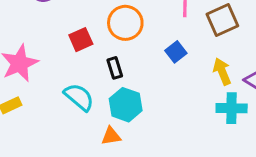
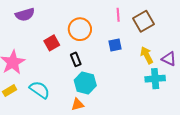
blue square: (176, 52) -> (115, 45), turned 32
cyan semicircle: (79, 97) -> (40, 90), moved

